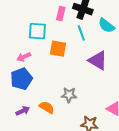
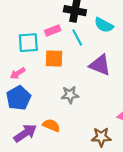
pink rectangle: (61, 14) -> (53, 30), moved, turned 64
gray star: (69, 95) -> (70, 95), moved
purple arrow: (23, 111) -> (25, 133), size x1.5

